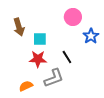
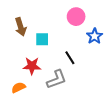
red star: (38, 59) -> (32, 66), moved
orange semicircle: (26, 86) -> (19, 87), moved

